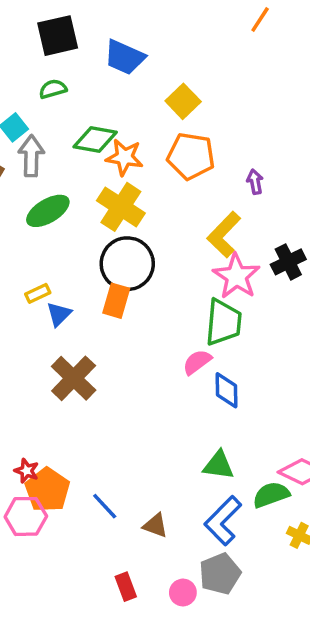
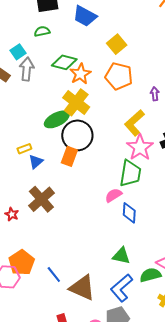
orange star: (124, 157) -> (80, 74), turned 30
green ellipse: (48, 211) -> (57, 119), moved
red star: (27, 471) -> (12, 214), moved
brown triangle: (155, 525) -> (82, 288), size x1.8

